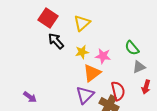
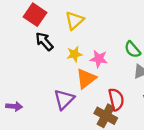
purple triangle: (85, 95) -> (64, 99), moved
purple arrow: (30, 97) -> (14, 106), turned -32

